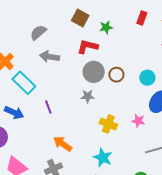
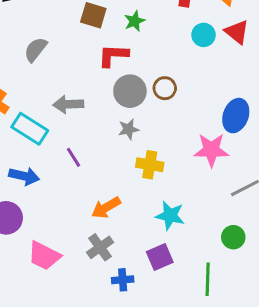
gray arrow: (50, 57) -> (68, 104), moved
cyan circle: (147, 78) -> (204, 35), moved
pink star: (138, 121) -> (211, 150), size x1.6
yellow cross: (108, 124) -> (150, 165), moved
orange arrow: (63, 144) -> (106, 208), turned -54

